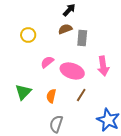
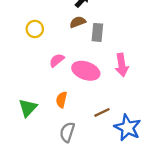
green triangle: (23, 92) -> (28, 108), moved
brown line: (81, 95) -> (102, 112), moved, turned 32

